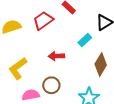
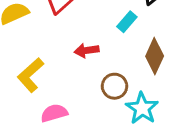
brown circle: (51, 85) -> (115, 86), moved

